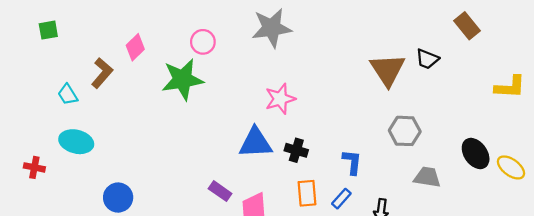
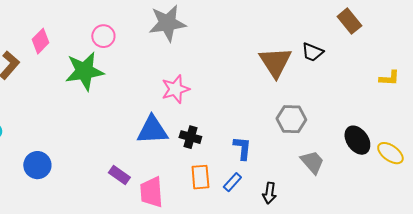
yellow L-shape: (510, 87) -> (389, 78), size x0.7
gray trapezoid: (427, 177) -> (312, 162), turned 40
blue circle: (118, 198) -> (37, 165), moved

